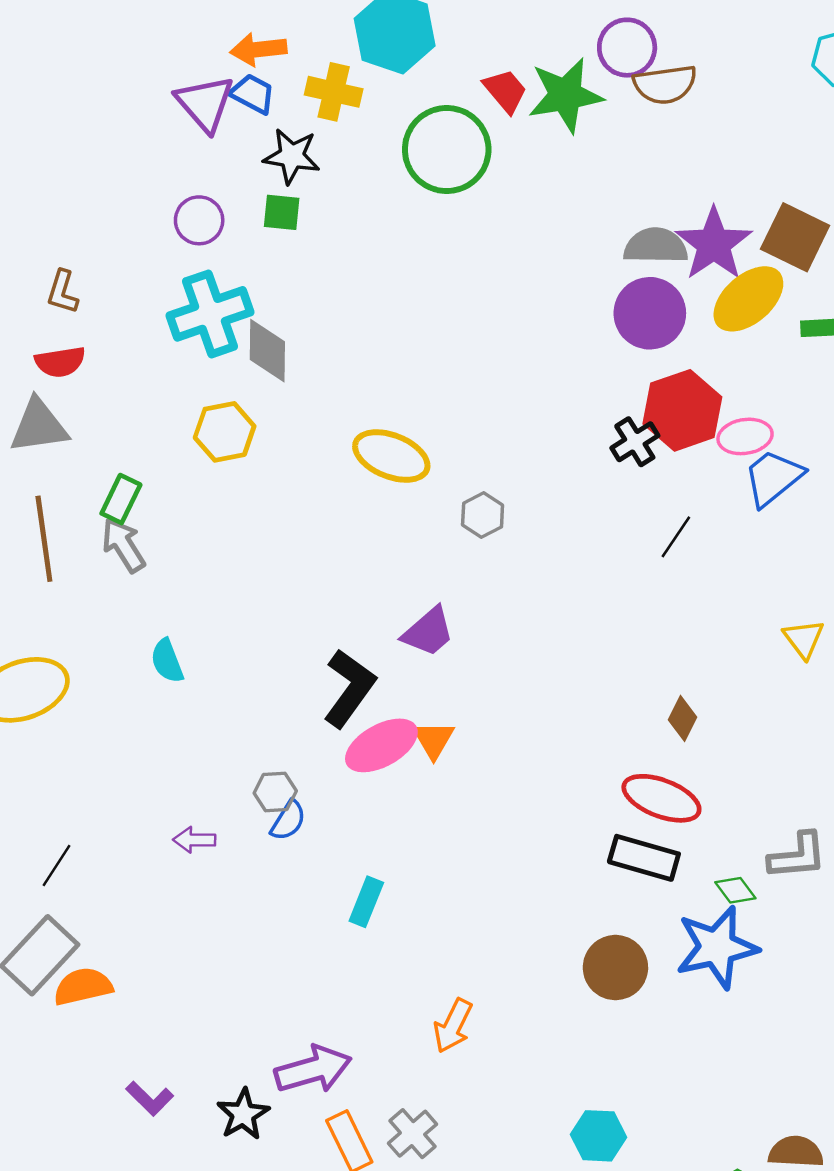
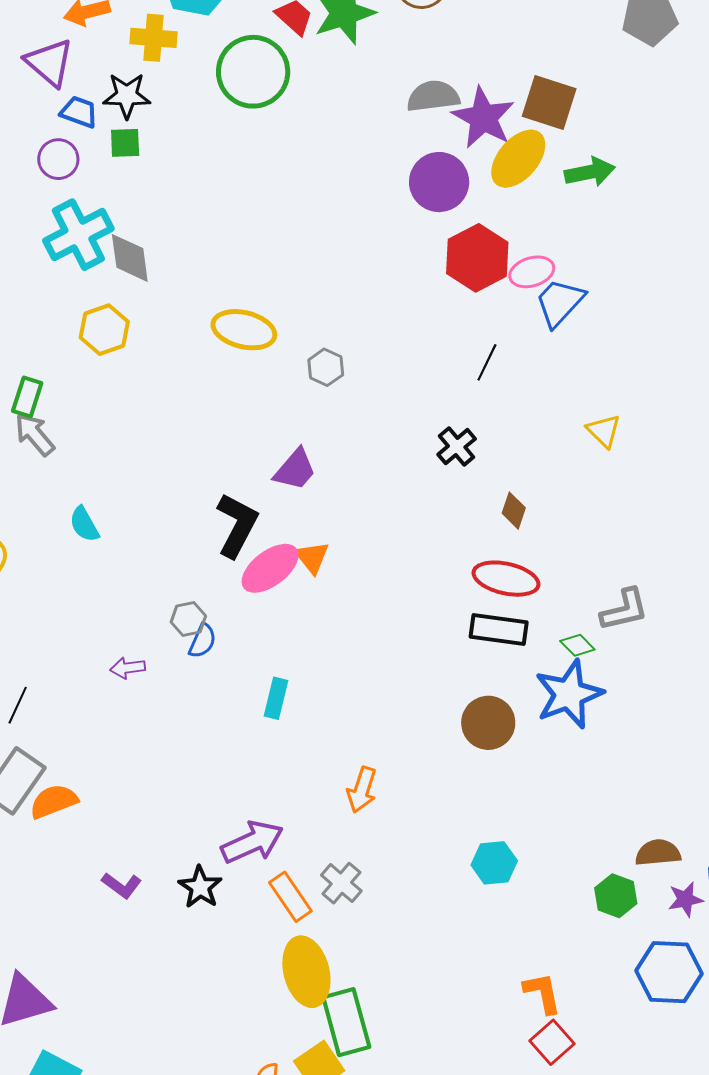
blue trapezoid: (253, 94) -> (79, 112), moved
gray semicircle: (656, 246) -> (433, 96), moved
black cross: (635, 442) -> (457, 447), moved

